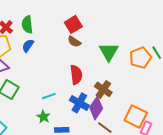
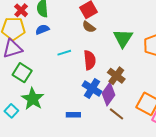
blue semicircle: (28, 46) -> (42, 29), turned 32
cyan line: (49, 96) -> (64, 53), moved
green star: (43, 117) -> (33, 99), moved, size x1.6

